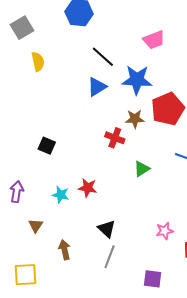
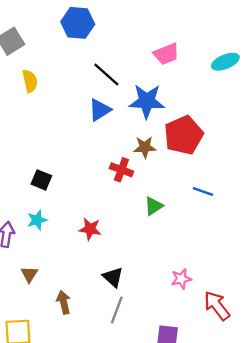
cyan star: (61, 195) -> (37, 220), moved, turned -30

